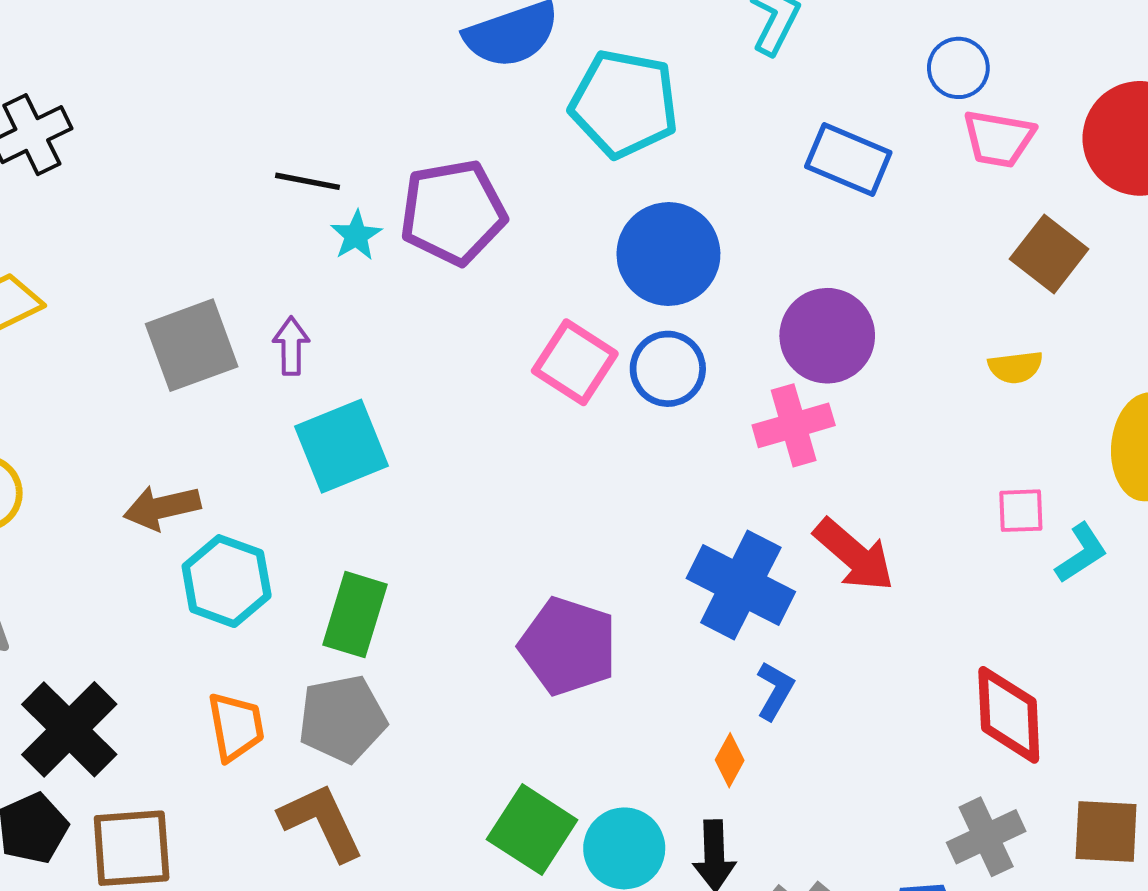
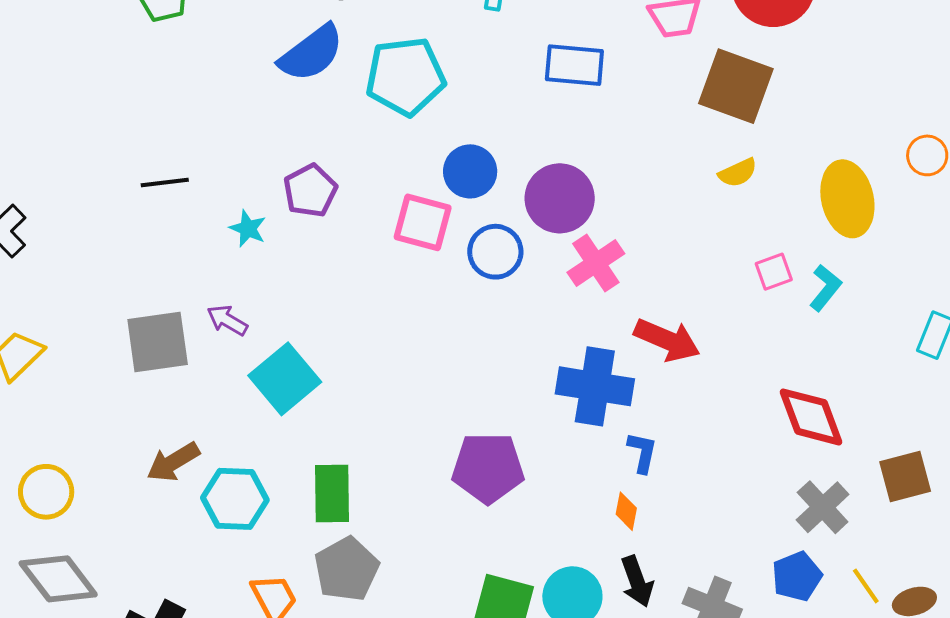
black line: (307, 181) -> (165, 183), moved
purple pentagon: (453, 212) -> (310, 191), size x0.7
blue circle: (668, 254) -> (470, 171), size x0.7
brown square: (1049, 254) -> (736, 86), size x1.4
purple circle: (827, 336) -> (560, 198), moved
gray square: (192, 345) -> (158, 342), turned 30
purple arrow: (291, 346) -> (227, 320), turned -42
pink square: (575, 362) -> (423, 222), moved

